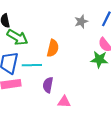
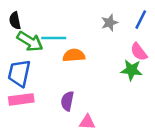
orange semicircle: (53, 48) -> (74, 55), turned -108
cyan line: (32, 65) -> (54, 38), moved

